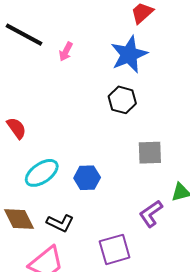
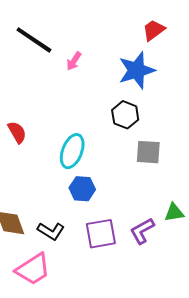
gray square: (150, 153) -> (148, 152), moved
cyan ellipse: (42, 173) -> (72, 151), moved, turned -40
purple square: (115, 249) -> (101, 234), moved

